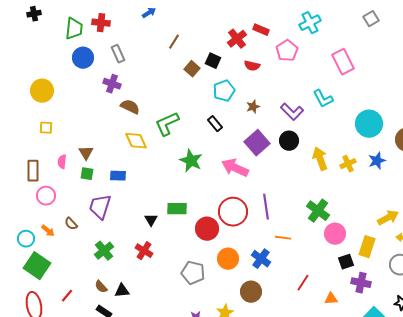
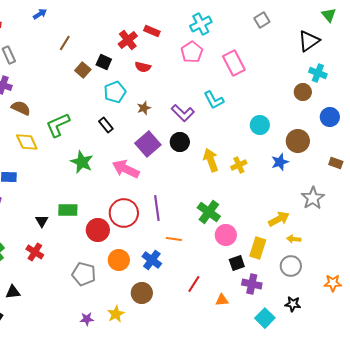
pink pentagon: (287, 51) -> (192, 52), moved
cyan circle: (369, 124) -> (260, 125), size x0.7
blue star: (377, 161) -> (280, 162), moved

